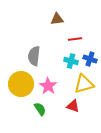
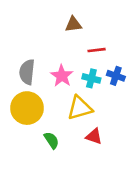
gray semicircle: (34, 56) -> (27, 72), moved
yellow triangle: (84, 84) -> (80, 108), moved
pink star: (48, 86) -> (62, 76), moved

